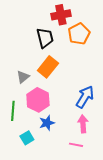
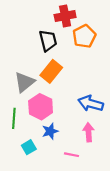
gray triangle: (23, 77) -> (25, 82), size x1.5
blue arrow: (85, 97) -> (91, 103), turned -105
pink line: (76, 145) -> (71, 155), moved

